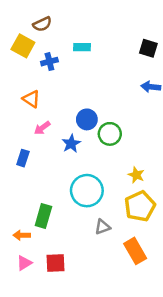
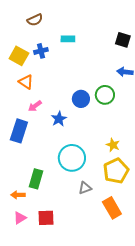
yellow square: (23, 46) -> (19, 56), moved
blue circle: (87, 119) -> (81, 99), moved
green circle: (110, 134) -> (105, 95), moved
blue rectangle: (23, 158) -> (19, 131), size x1.6

